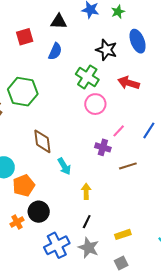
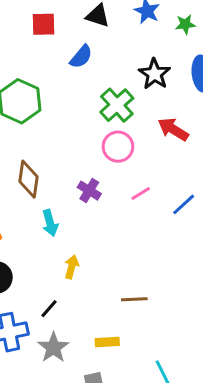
purple cross: (103, 147) -> (89, 191), moved
brown line: (128, 166) -> (134, 299), moved
black line: (87, 222) -> (49, 309), moved

